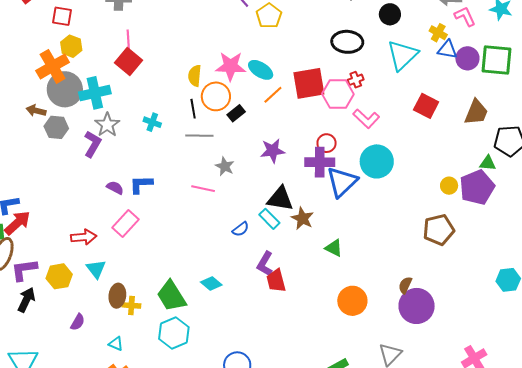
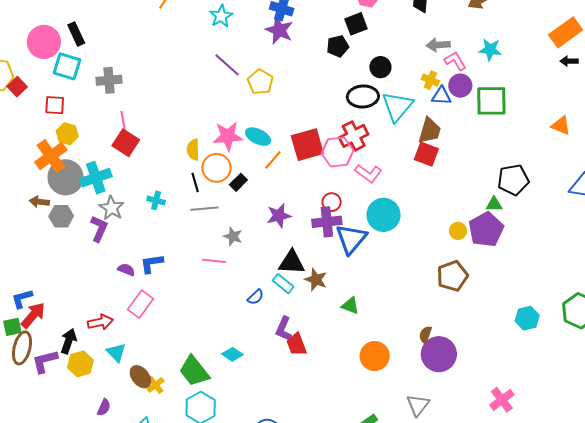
black ellipse: (347, 42) -> (363, 96), moved
purple circle: (467, 58) -> (460, 86), moved
red cross: (356, 80) -> (354, 136), size x1.8
brown trapezoid: (476, 112) -> (430, 131), moved
brown ellipse: (117, 296) -> (140, 377), turned -40
black arrow: (26, 300) -> (69, 341), moved
yellow cross: (131, 305) -> (156, 385), turned -36

